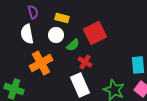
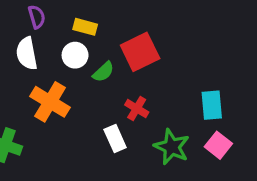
red cross: (85, 62) -> (137, 109), moved
orange cross: (41, 63) -> (50, 102), turned -30
white rectangle: (80, 85) -> (115, 139), size x0.7

